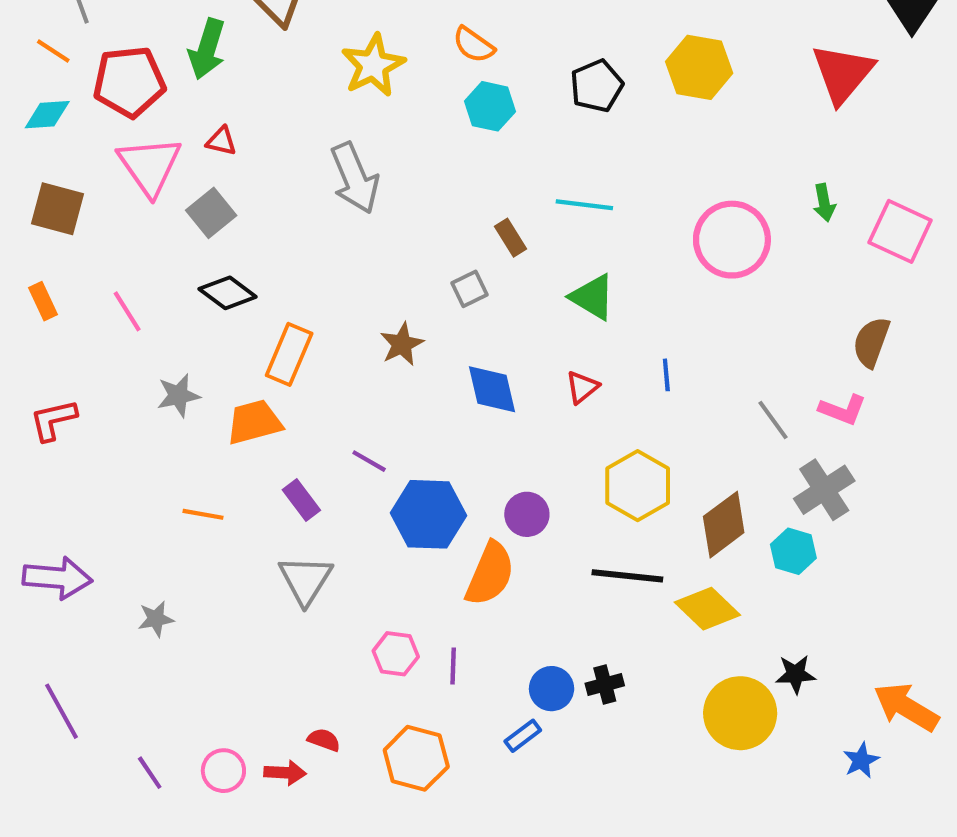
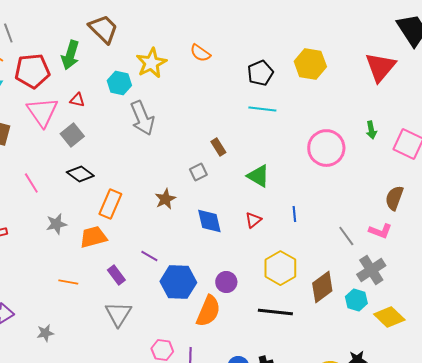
cyan hexagon: (490, 106) -> (119, 83), moved
cyan line: (584, 205) -> (262, 109), moved
yellow diamond: (707, 609) -> (389, 317), moved

